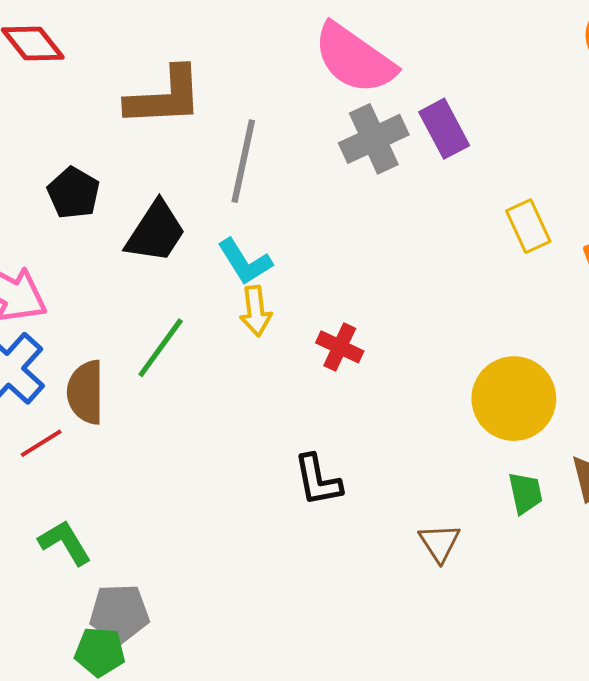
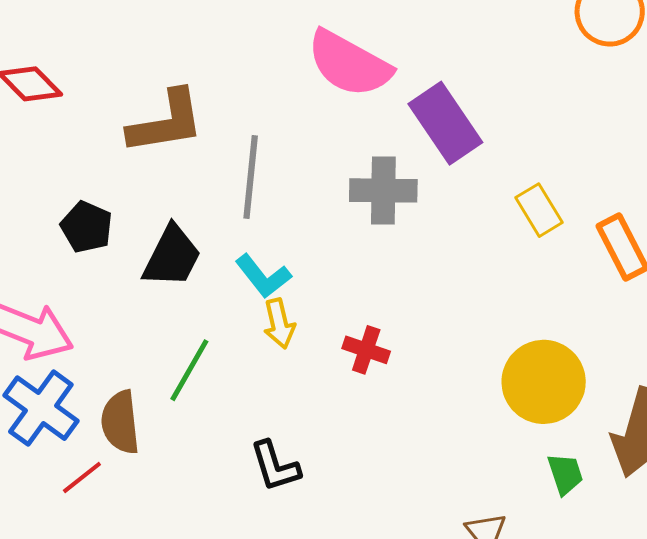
purple rectangle: (444, 129) -> (445, 123), size x1.4
gray cross: (374, 139) -> (383, 190), moved, turned 32
black L-shape: (318, 480) -> (275, 466), moved

